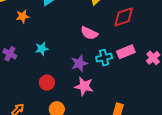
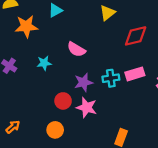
orange star: (23, 16) -> (26, 26), size x1.5
pink semicircle: (89, 33) -> (76, 49), moved
red circle: (47, 83) -> (63, 101), moved

